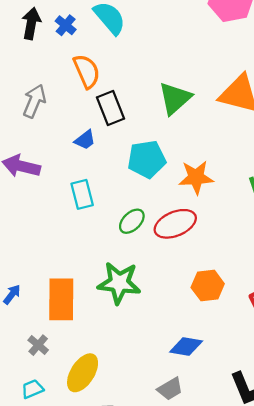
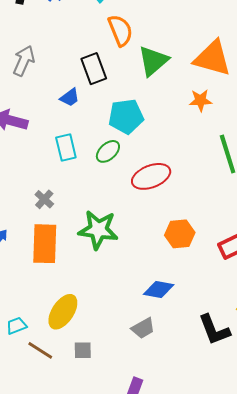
orange semicircle: (87, 71) -> (120, 30), moved
orange star: (196, 177) -> (200, 100), moved, size x0.7
green ellipse: (132, 221) -> (108, 151), moved
gray cross: (38, 345) -> (44, 199), moved

